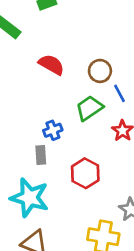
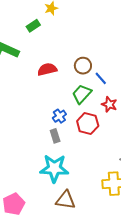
red semicircle: (51, 65) -> (47, 69), turned -30
red hexagon: (85, 173) -> (88, 123), moved

